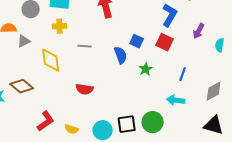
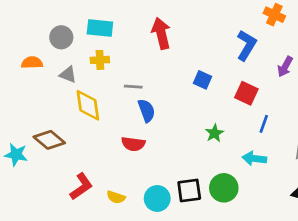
gray triangle: (24, 41) -> (68, 75), moved, turned 48
red square: (165, 42) -> (246, 93), moved
blue semicircle: (121, 55) -> (147, 111), moved
green star: (146, 69) -> (214, 133), moved

